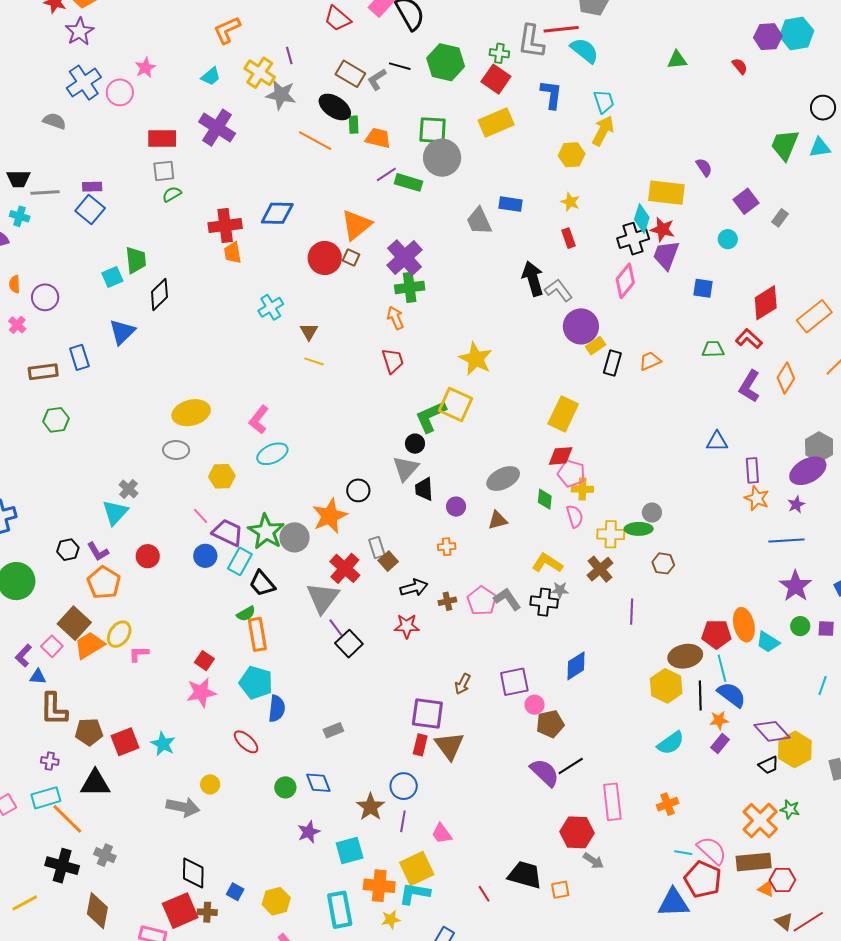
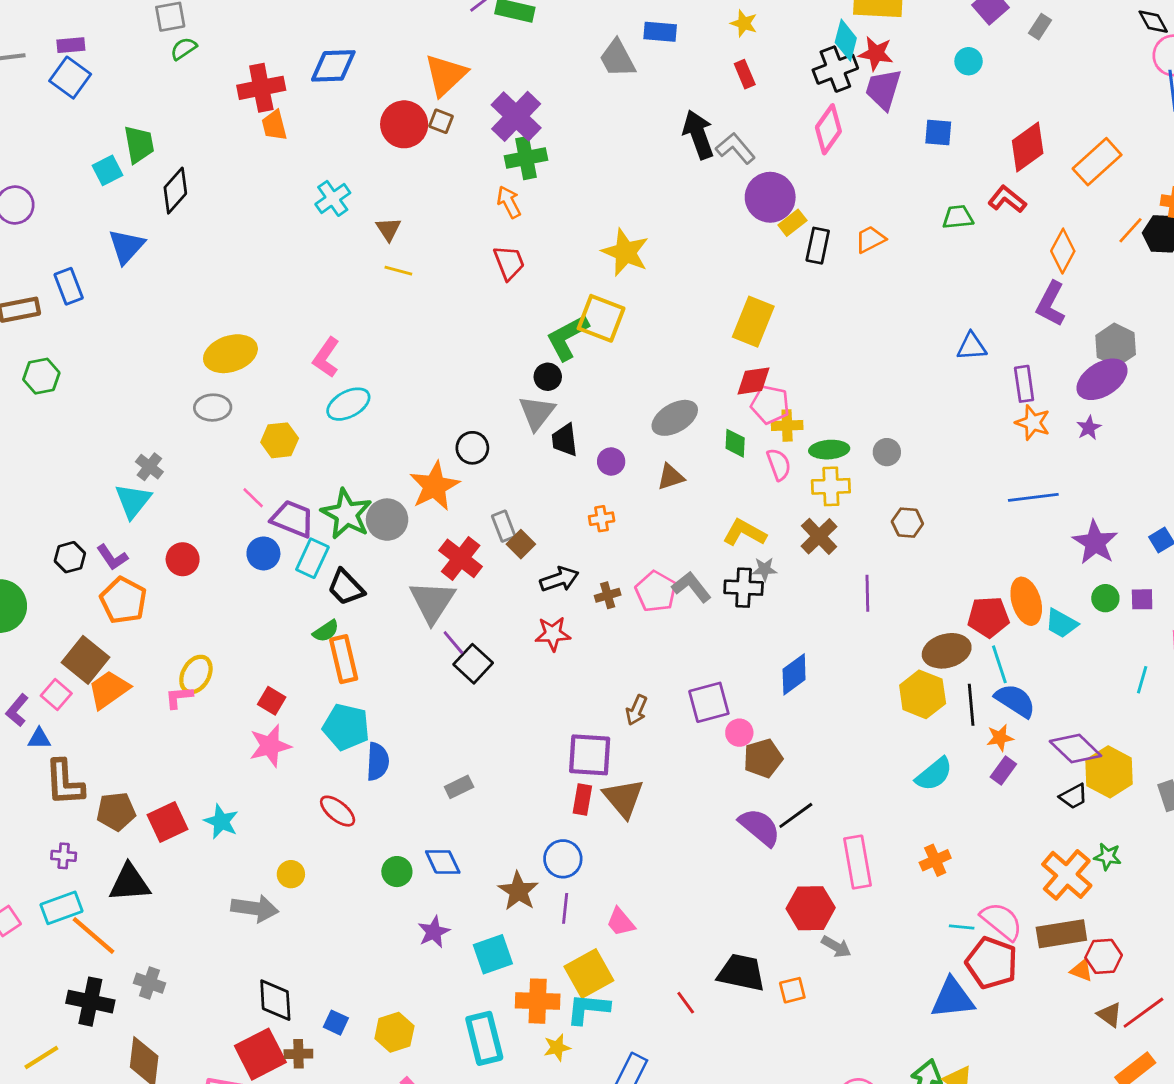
purple L-shape: (749, 386) -> (1051, 304), moved
green ellipse: (639, 529) -> (829, 450), moved
blue line: (786, 541) -> (1033, 497), moved
yellow ellipse: (119, 634) -> (196, 674), moved

